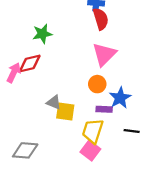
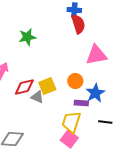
pink triangle: (104, 54) -> (96, 55), moved, turned 35
red diamond: (30, 63) -> (24, 87), moved
yellow square: (65, 112) -> (47, 86), moved, turned -30

